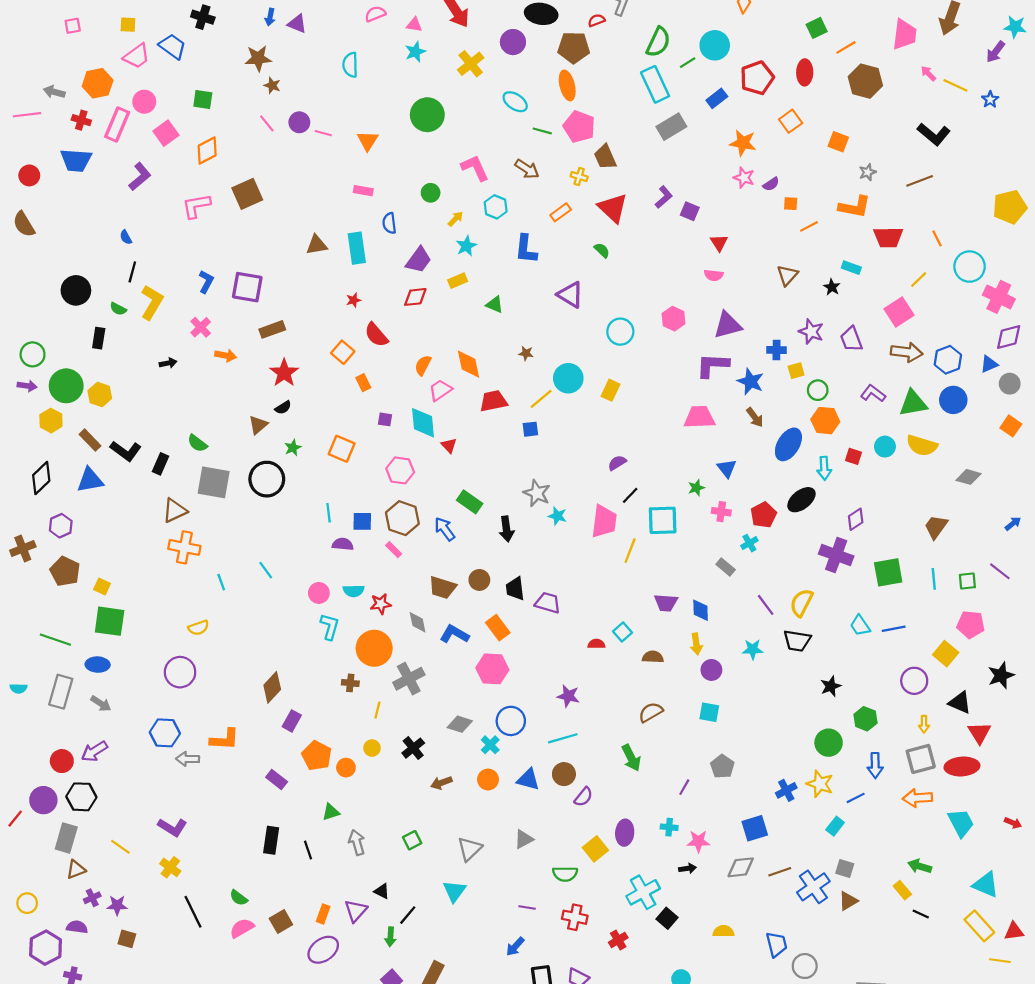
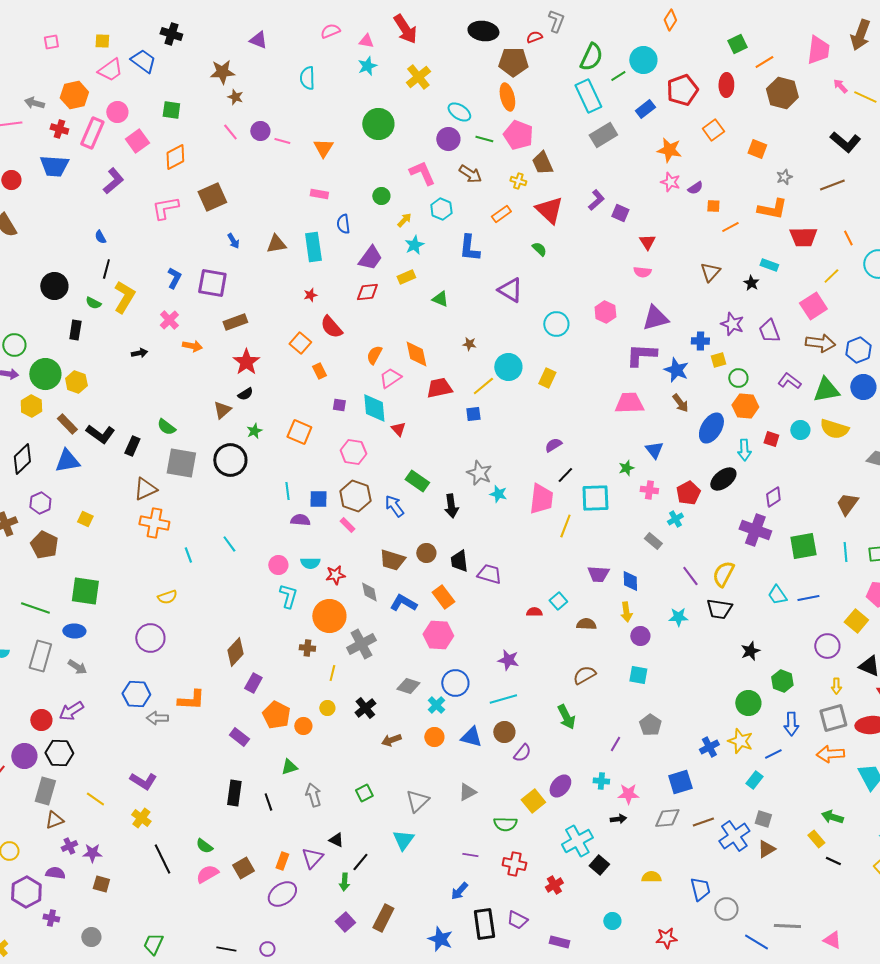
blue arrow: (270, 17) -> (233, 241), moved, turned -42
purple circle: (513, 42) -> (448, 139), moved
yellow square: (102, 586) -> (85, 519), moved
purple ellipse: (625, 833) -> (560, 786), turned 35

